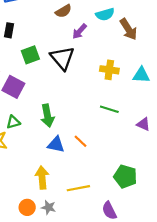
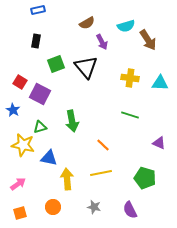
purple arrow: (79, 31) -> (102, 42), turned -70
purple triangle: (143, 124) -> (159, 143), moved
blue triangle: (56, 144) -> (49, 158), moved
yellow line: (78, 188) -> (101, 173), moved
gray star: (48, 207) -> (94, 207), moved

